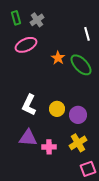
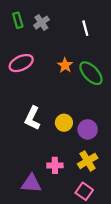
white line: (87, 34) -> (85, 28), moved
pink ellipse: (26, 45) -> (21, 63), moved
purple triangle: (28, 138) -> (31, 183), moved
pink square: (88, 169) -> (84, 191), moved, turned -35

